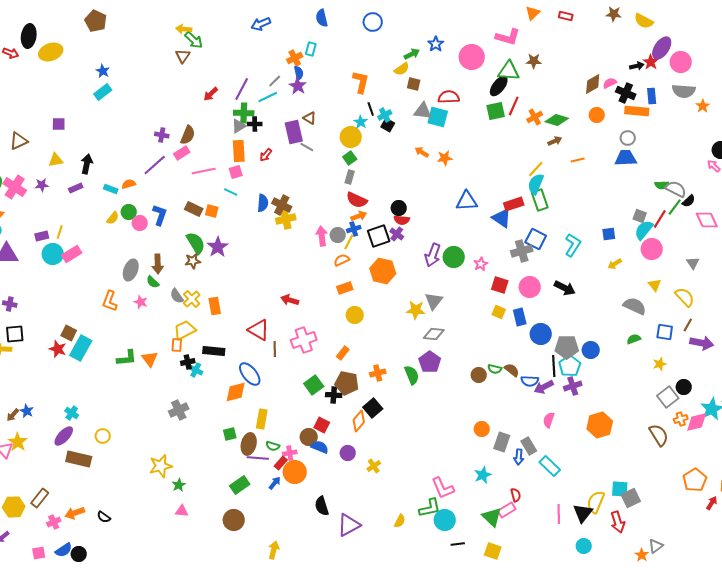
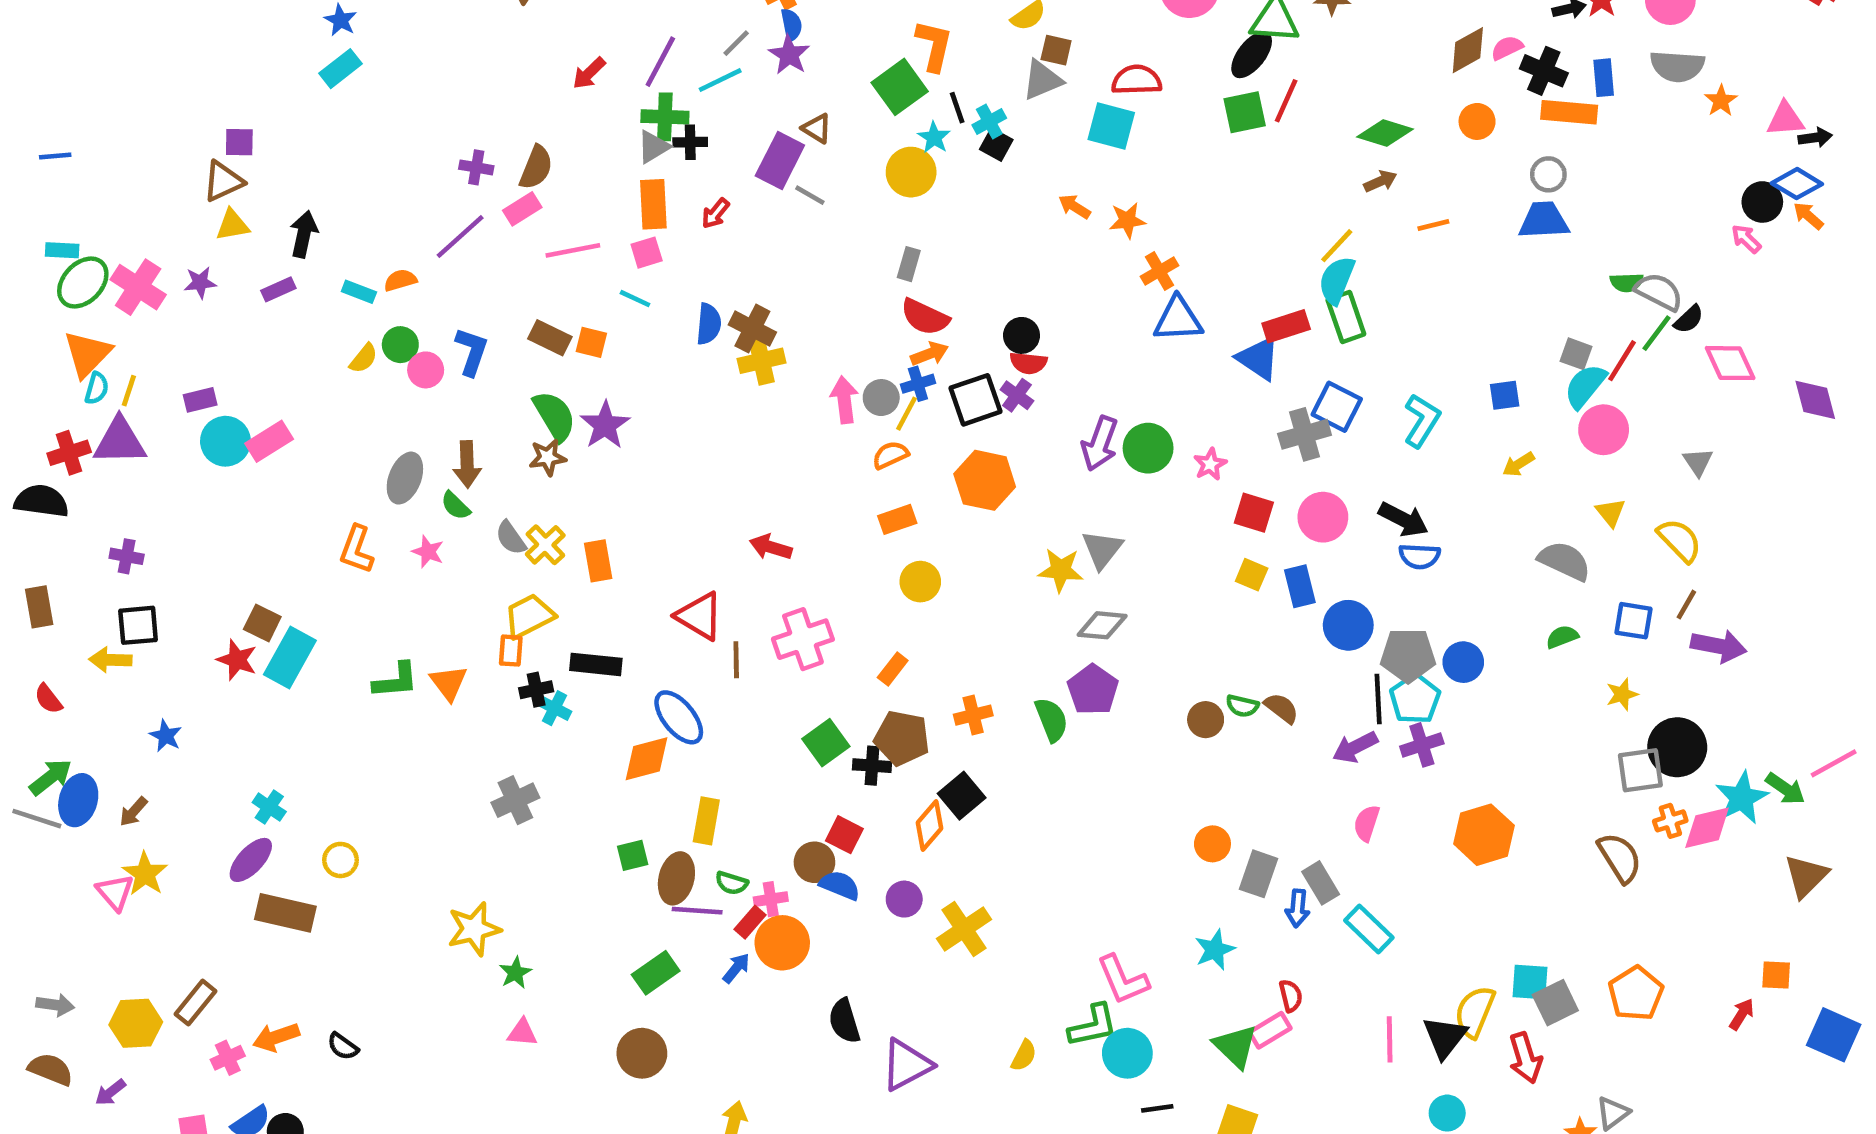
gray triangle: (423, 111) -> (1042, 80), moved, turned -30
orange cross: (535, 117) -> (1160, 271), moved
purple rectangle: (294, 132) -> (780, 161), turned 40
brown triangle: (19, 141) -> (223, 181), moved
green square: (350, 158) -> (900, 87), moved, size x1.6
yellow line: (60, 232) -> (129, 391), moved
blue semicircle: (530, 381) -> (1420, 556), moved
black circle: (684, 387) -> (1677, 747), size x1.6
gray square: (668, 397) -> (1640, 770), turned 30
blue star: (27, 411) -> (166, 736), moved
yellow cross: (374, 466) -> (964, 929), size x1.6
orange pentagon: (695, 480) -> (1636, 993), moved

